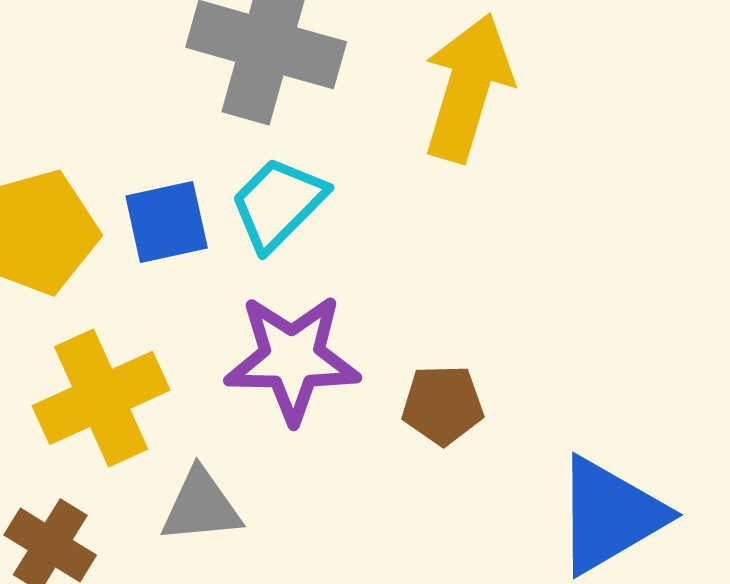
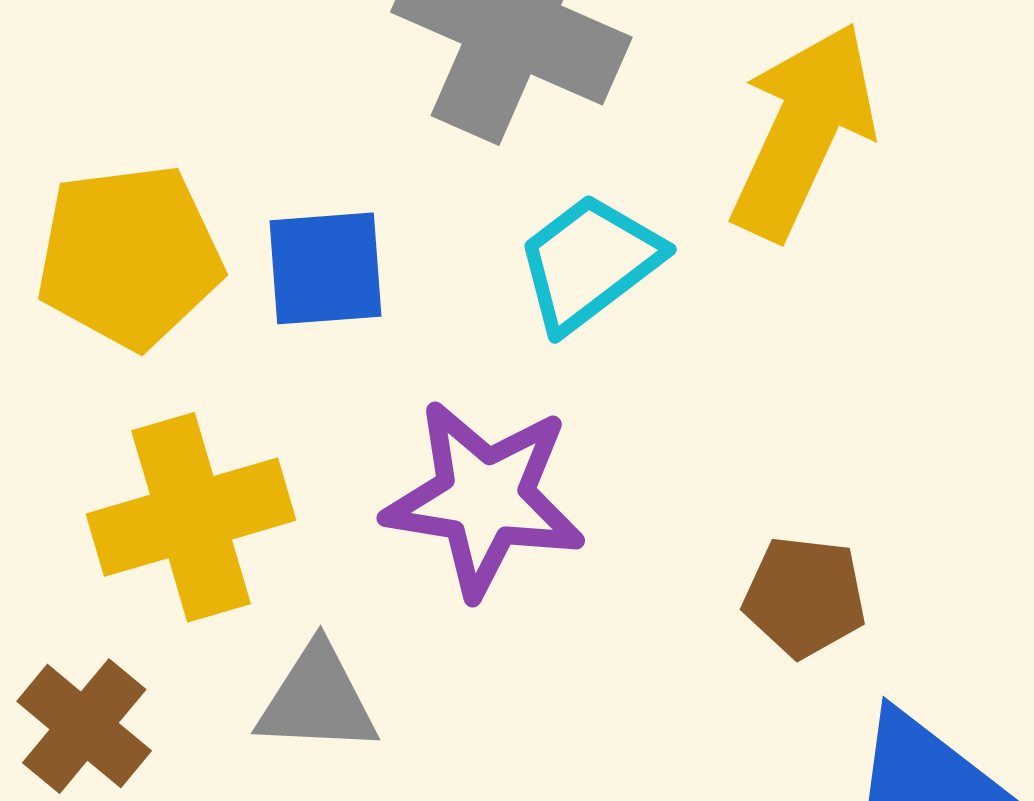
cyan trapezoid: (278, 204) -> (589, 262), moved
brown pentagon: (443, 405) -> (805, 597), moved

